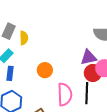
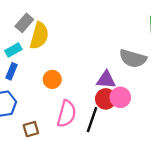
yellow semicircle: (24, 38) -> (39, 36), size x1.6

